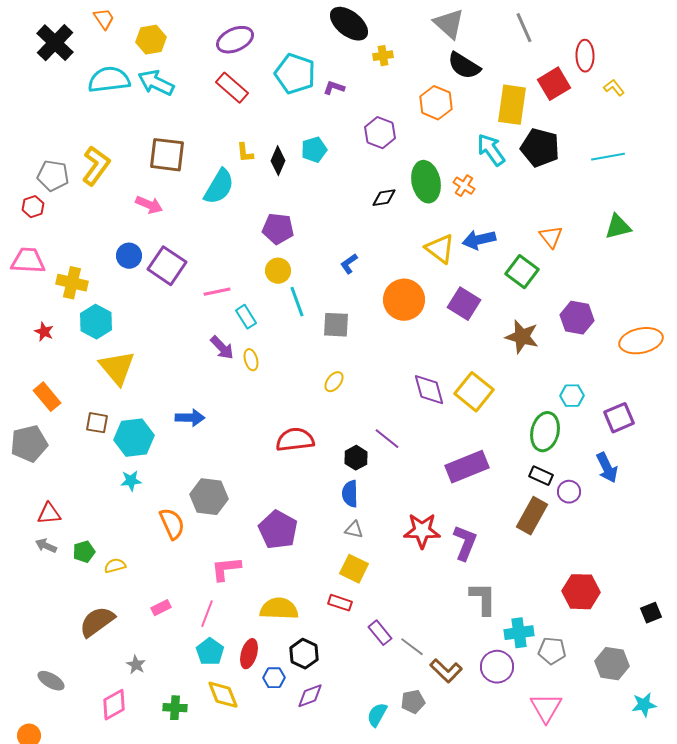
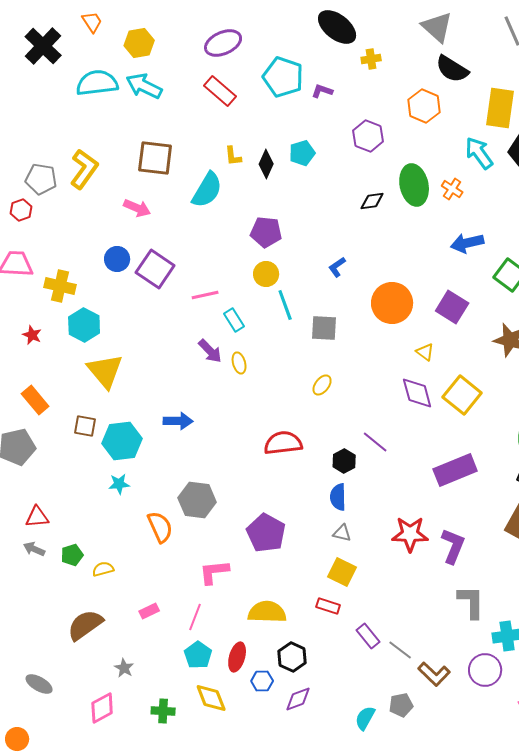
yellow triangle: (440, 249) -> (425, 352), moved, size x0.6

